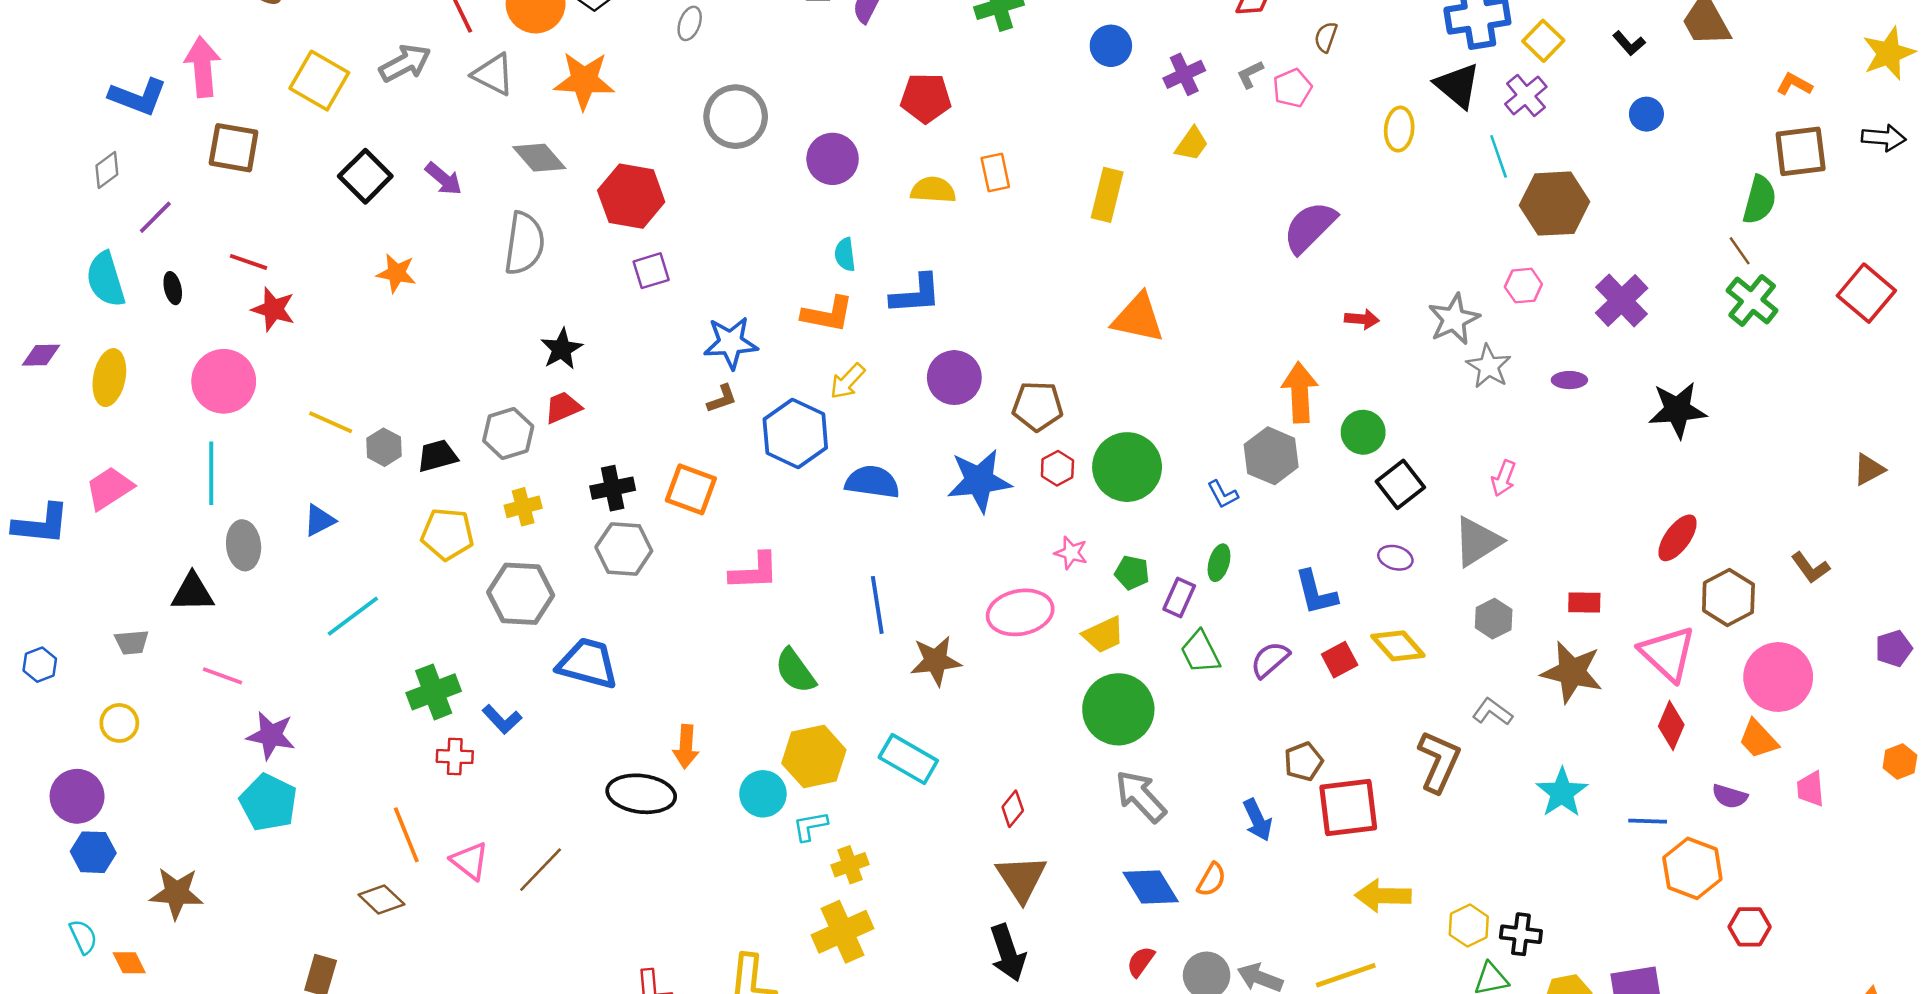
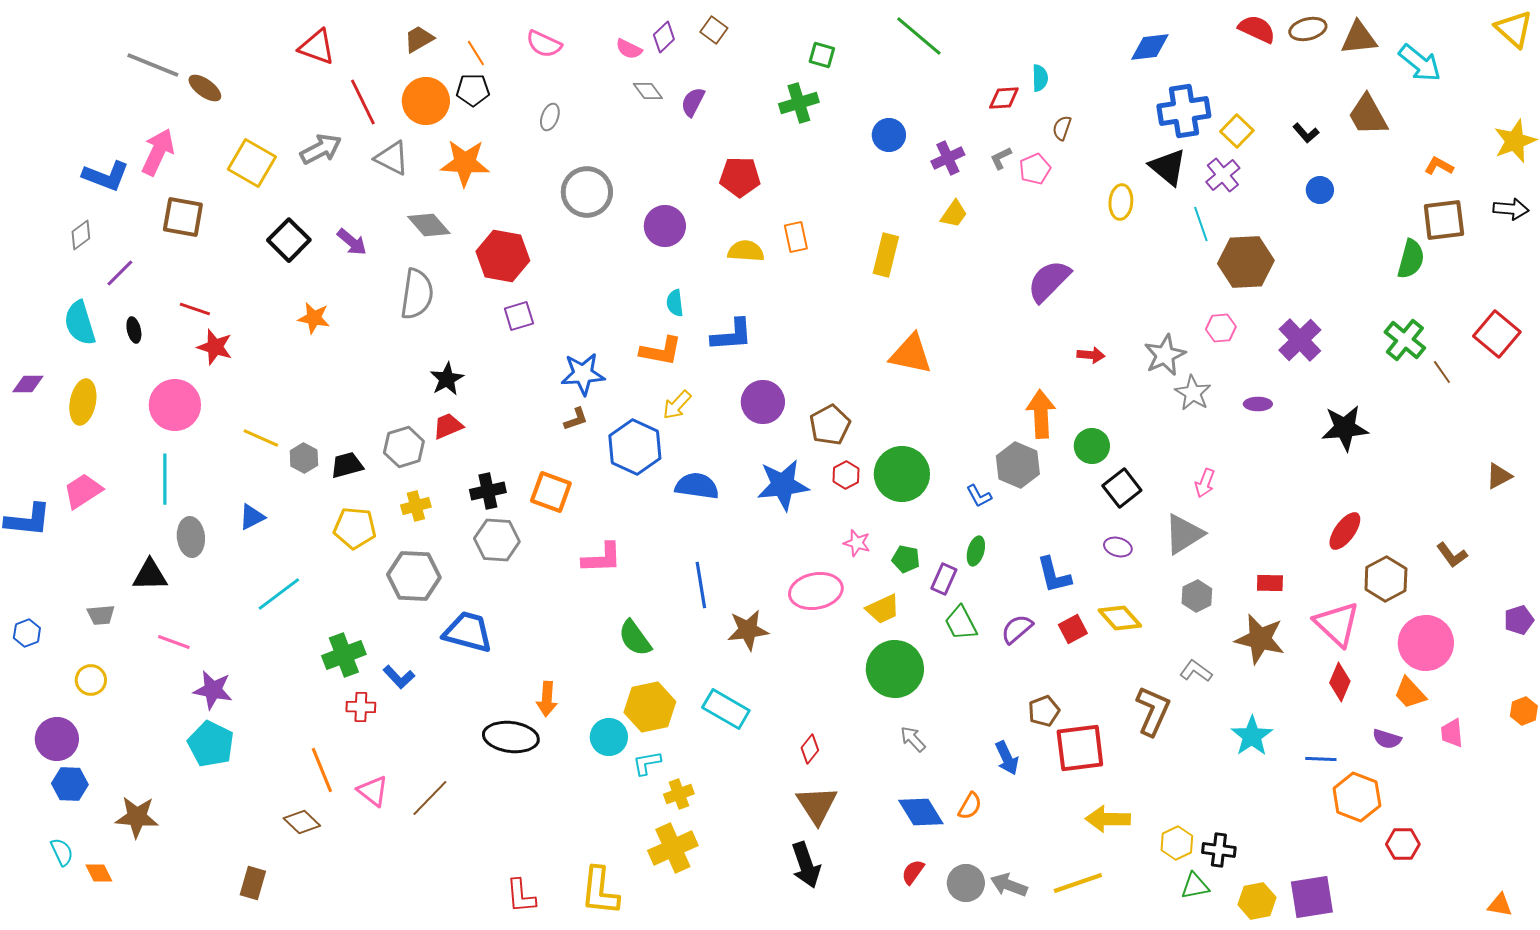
pink arrow: (203, 67) -> (158, 152), turned 30
brown line: (1740, 251) -> (1442, 372), moved
brown pentagon: (1038, 406) -> (830, 425), turned -30
gray arrow: (1141, 796) -> (913, 739), size x0.6

